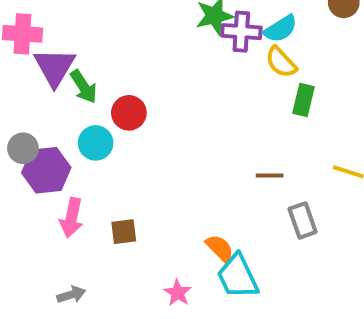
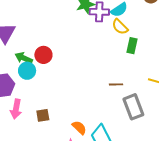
green arrow: (84, 87) -> (24, 58), moved, turned 150
gray rectangle: (303, 220) -> (133, 107), size x1.4
orange semicircle: (220, 248) -> (79, 128), moved

